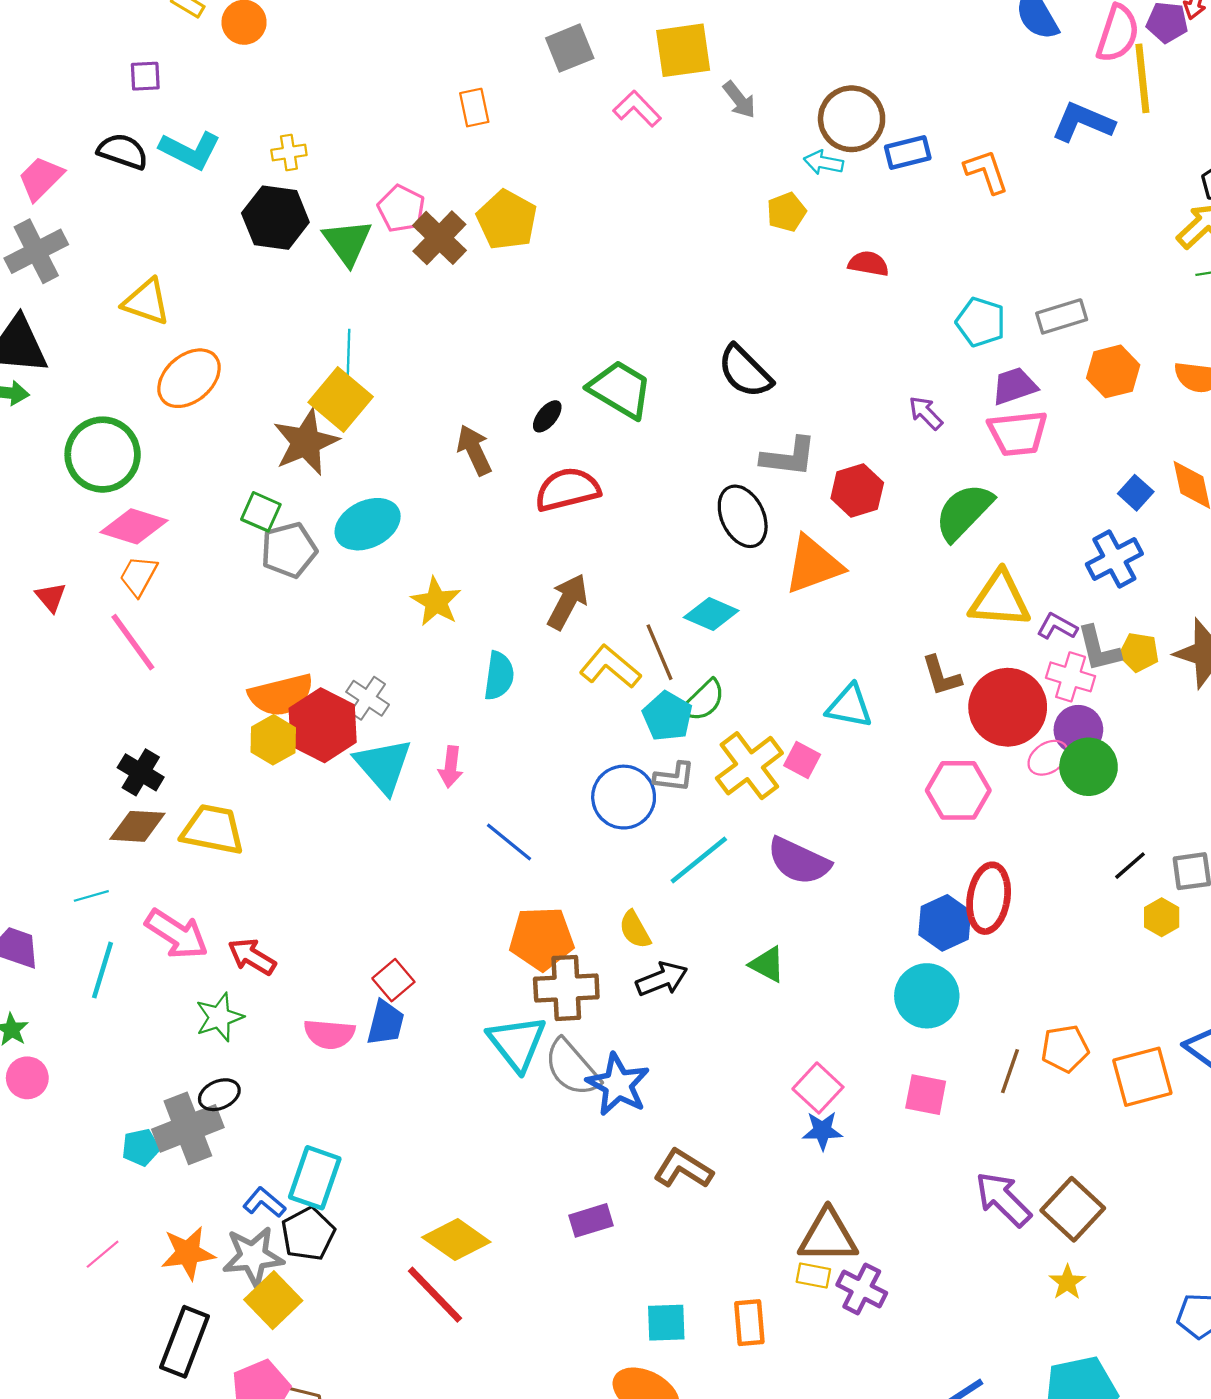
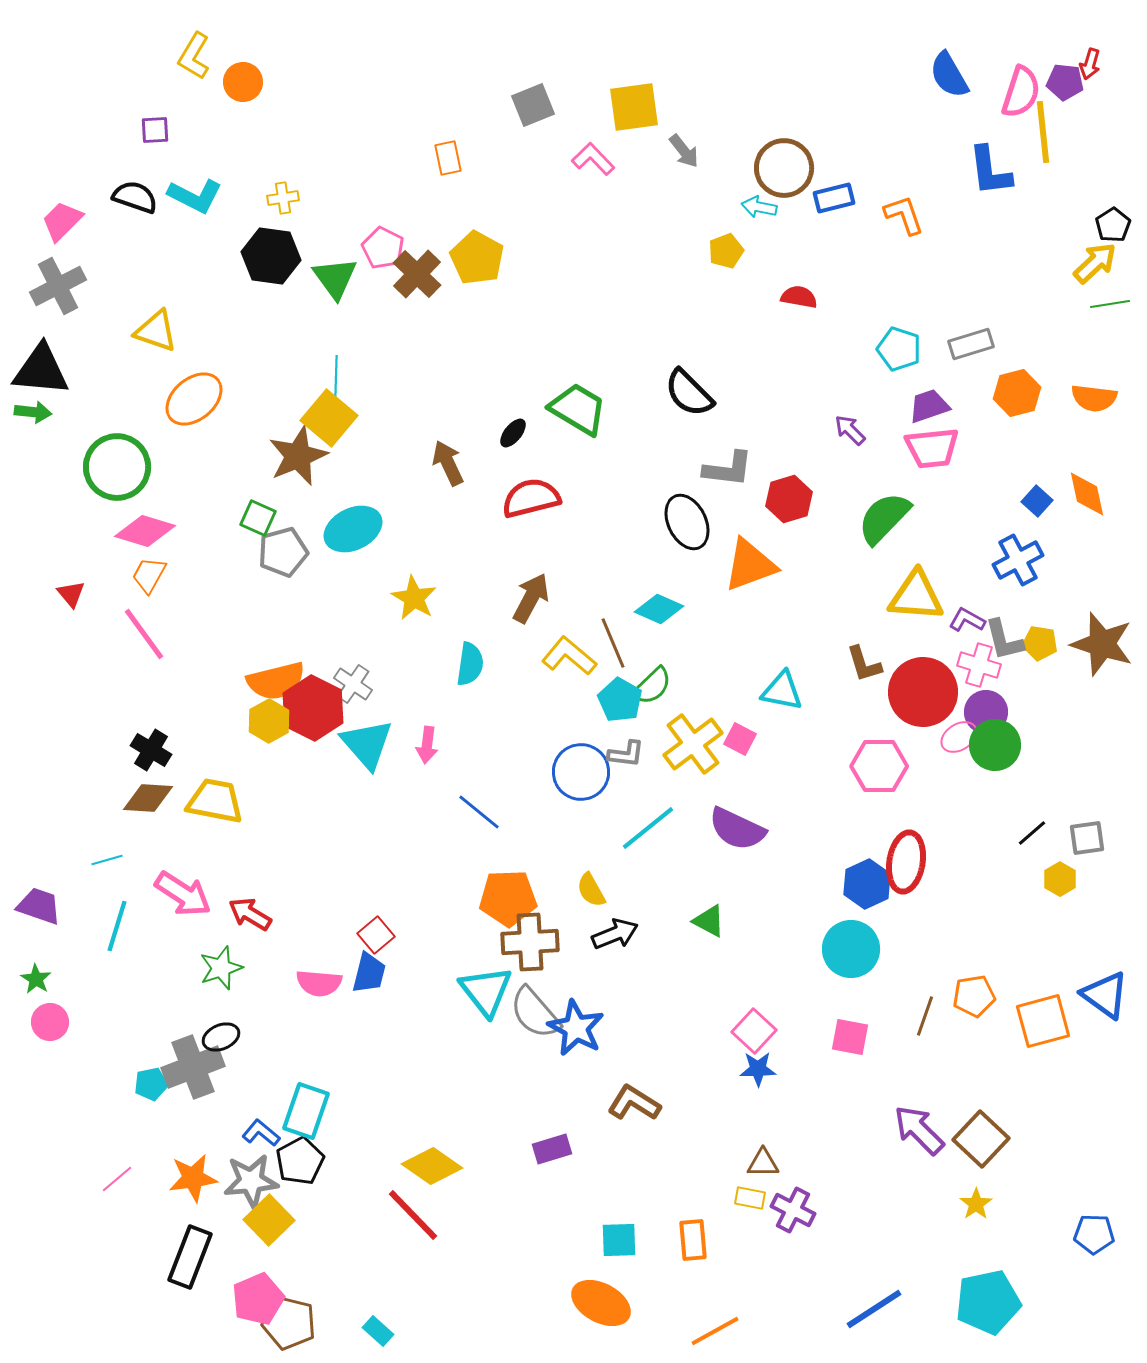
blue L-shape: (1083, 122) -> (990, 171), turned -120
brown triangle: (828, 1236) -> (763, 1163), size x0.6

